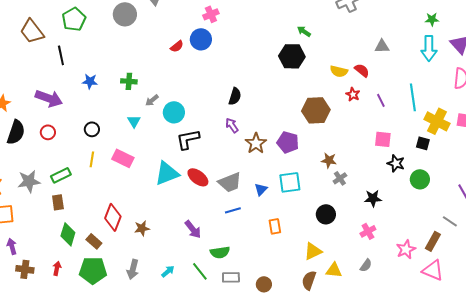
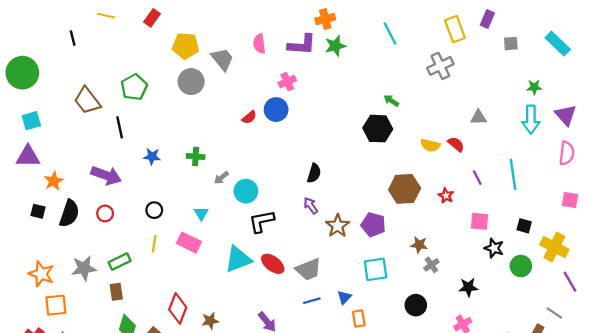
red star: (353, 94) -> (446, 196), moved
cyan triangle: (134, 121) -> (201, 213), moved
yellow cross: (437, 121) -> (554, 247), moved
blue triangle: (261, 189) -> (344, 297), moved

